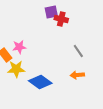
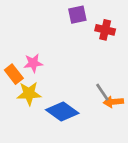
red cross: (61, 19) -> (105, 30), moved
gray line: (78, 51) -> (102, 92), moved

